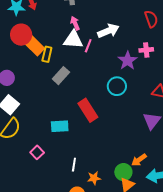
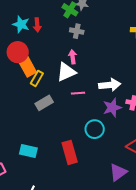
white arrow: (108, 31) -> (110, 85), moved
white triangle: (73, 40) -> (66, 72), turned -45
pink line: (88, 46) -> (78, 93), moved, turned 48
red rectangle: (88, 110) -> (70, 152), moved

